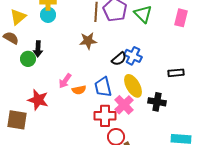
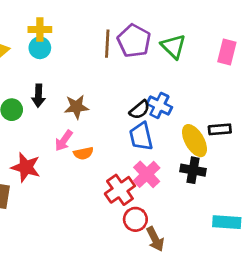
brown star: (88, 41) -> (76, 107), moved
black arrow: (38, 49) -> (38, 96), moved
yellow ellipse: (133, 86) -> (194, 141), moved
blue trapezoid: (103, 87) -> (141, 136), moved
red cross: (105, 116) -> (120, 190), turned -35

